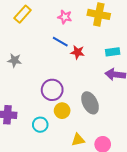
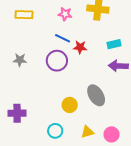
yellow rectangle: (23, 14) -> (24, 15), turned 54
purple circle: (52, 90) -> (57, 61), moved
cyan circle: (40, 125) -> (55, 131), moved

